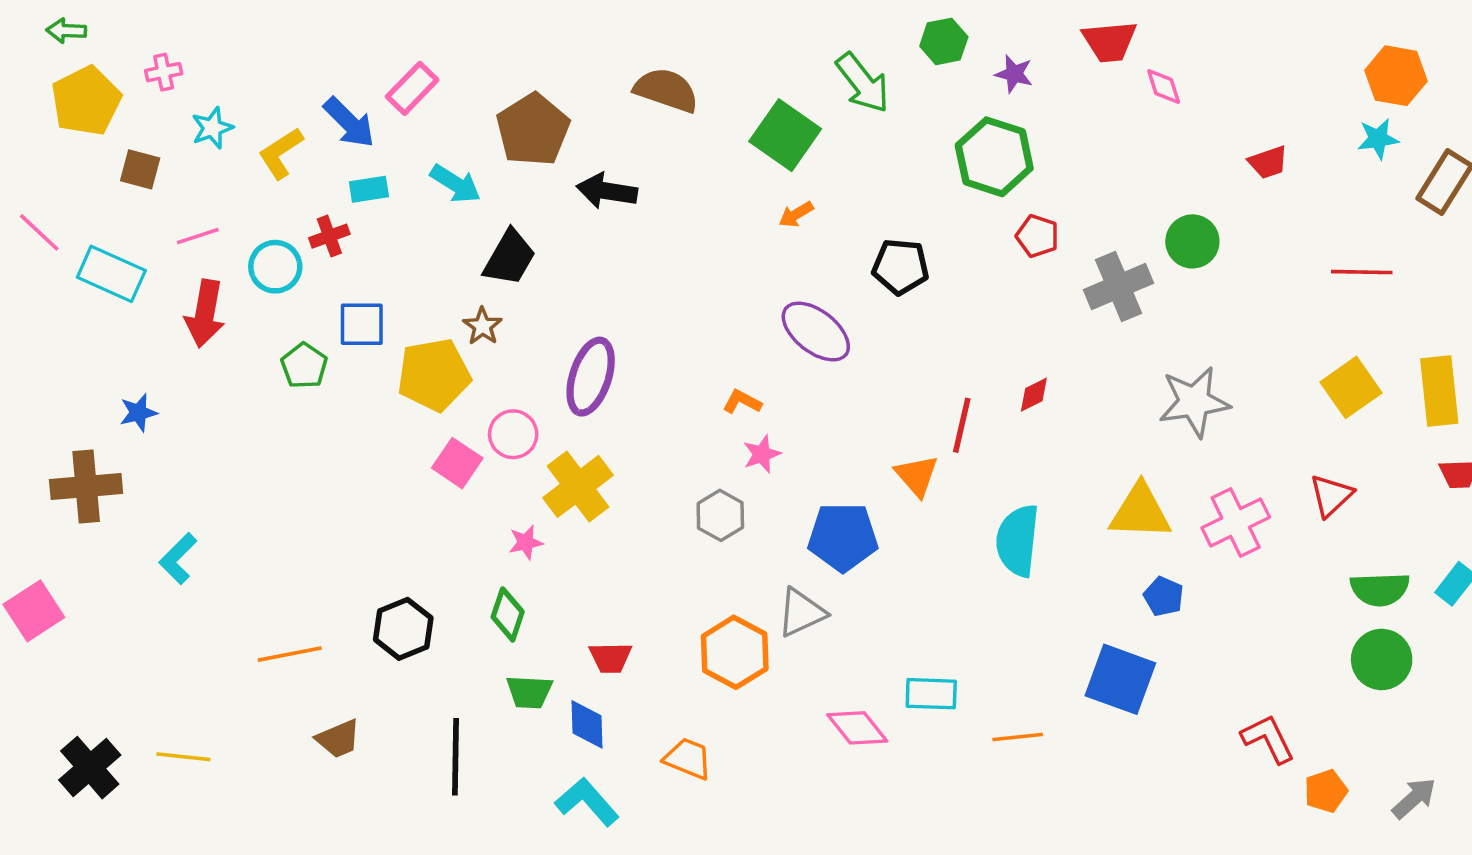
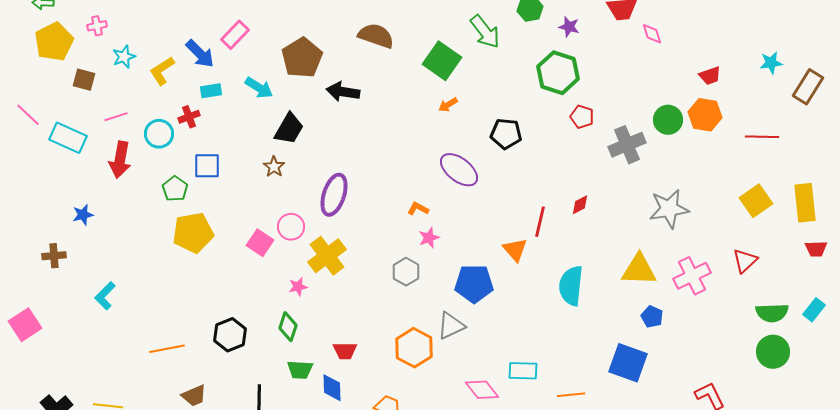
orange hexagon: (1396, 76) -> (705, 115), moved
yellow pentagon: (434, 375) -> (193, 233), moved
brown cross: (86, 486) -> (54, 256), size x0.6

